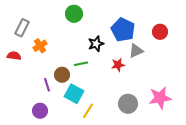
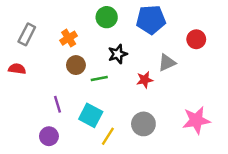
green circle: (74, 14) -> (107, 17), moved
blue pentagon: (123, 30) -> (151, 20), moved, turned -30
orange cross: (40, 46) -> (69, 38), moved
brown circle: (62, 75) -> (76, 65), moved
gray circle: (128, 104) -> (143, 124), moved

